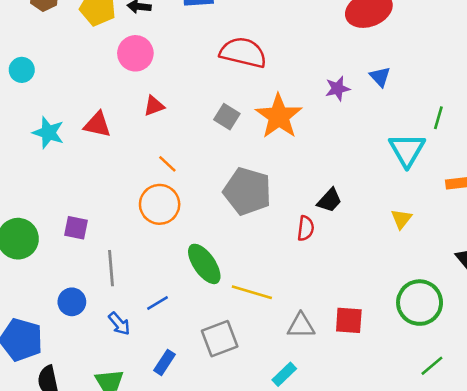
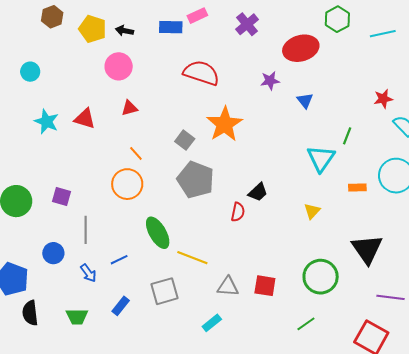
purple star: (338, 88) -> (270, 81), moved
gray square: (227, 117) -> (185, 140), moved
green line: (432, 366) -> (306, 324), moved

